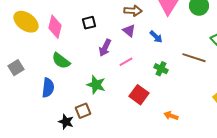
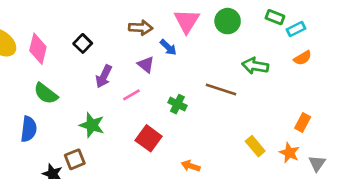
black square: (89, 23) -> (83, 43), turned -32
purple triangle: (129, 31) -> (146, 65), moved
blue arrow: (156, 37) -> (168, 47), moved

